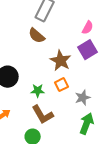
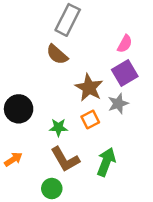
gray star: (83, 98) -> (118, 104), moved
green arrow: (87, 124) -> (106, 162), moved

